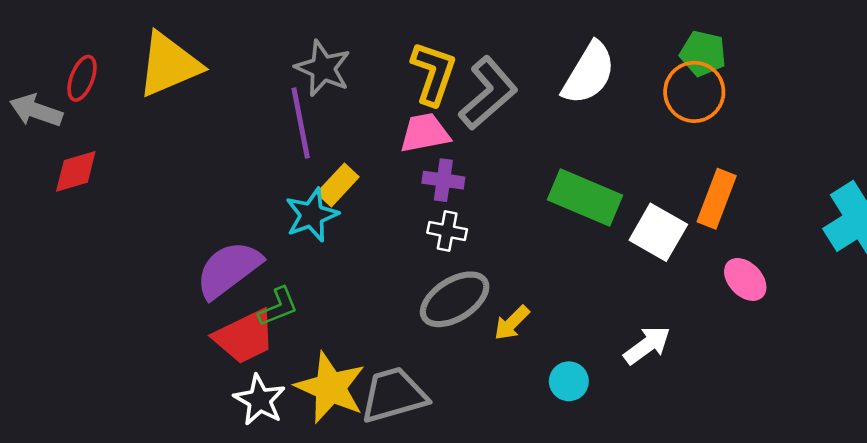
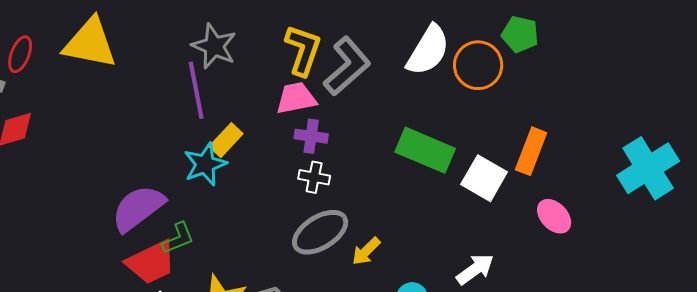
yellow triangle: (169, 65) -> (90, 43), turned 34
orange circle: (694, 92) -> (478, 65), moved

